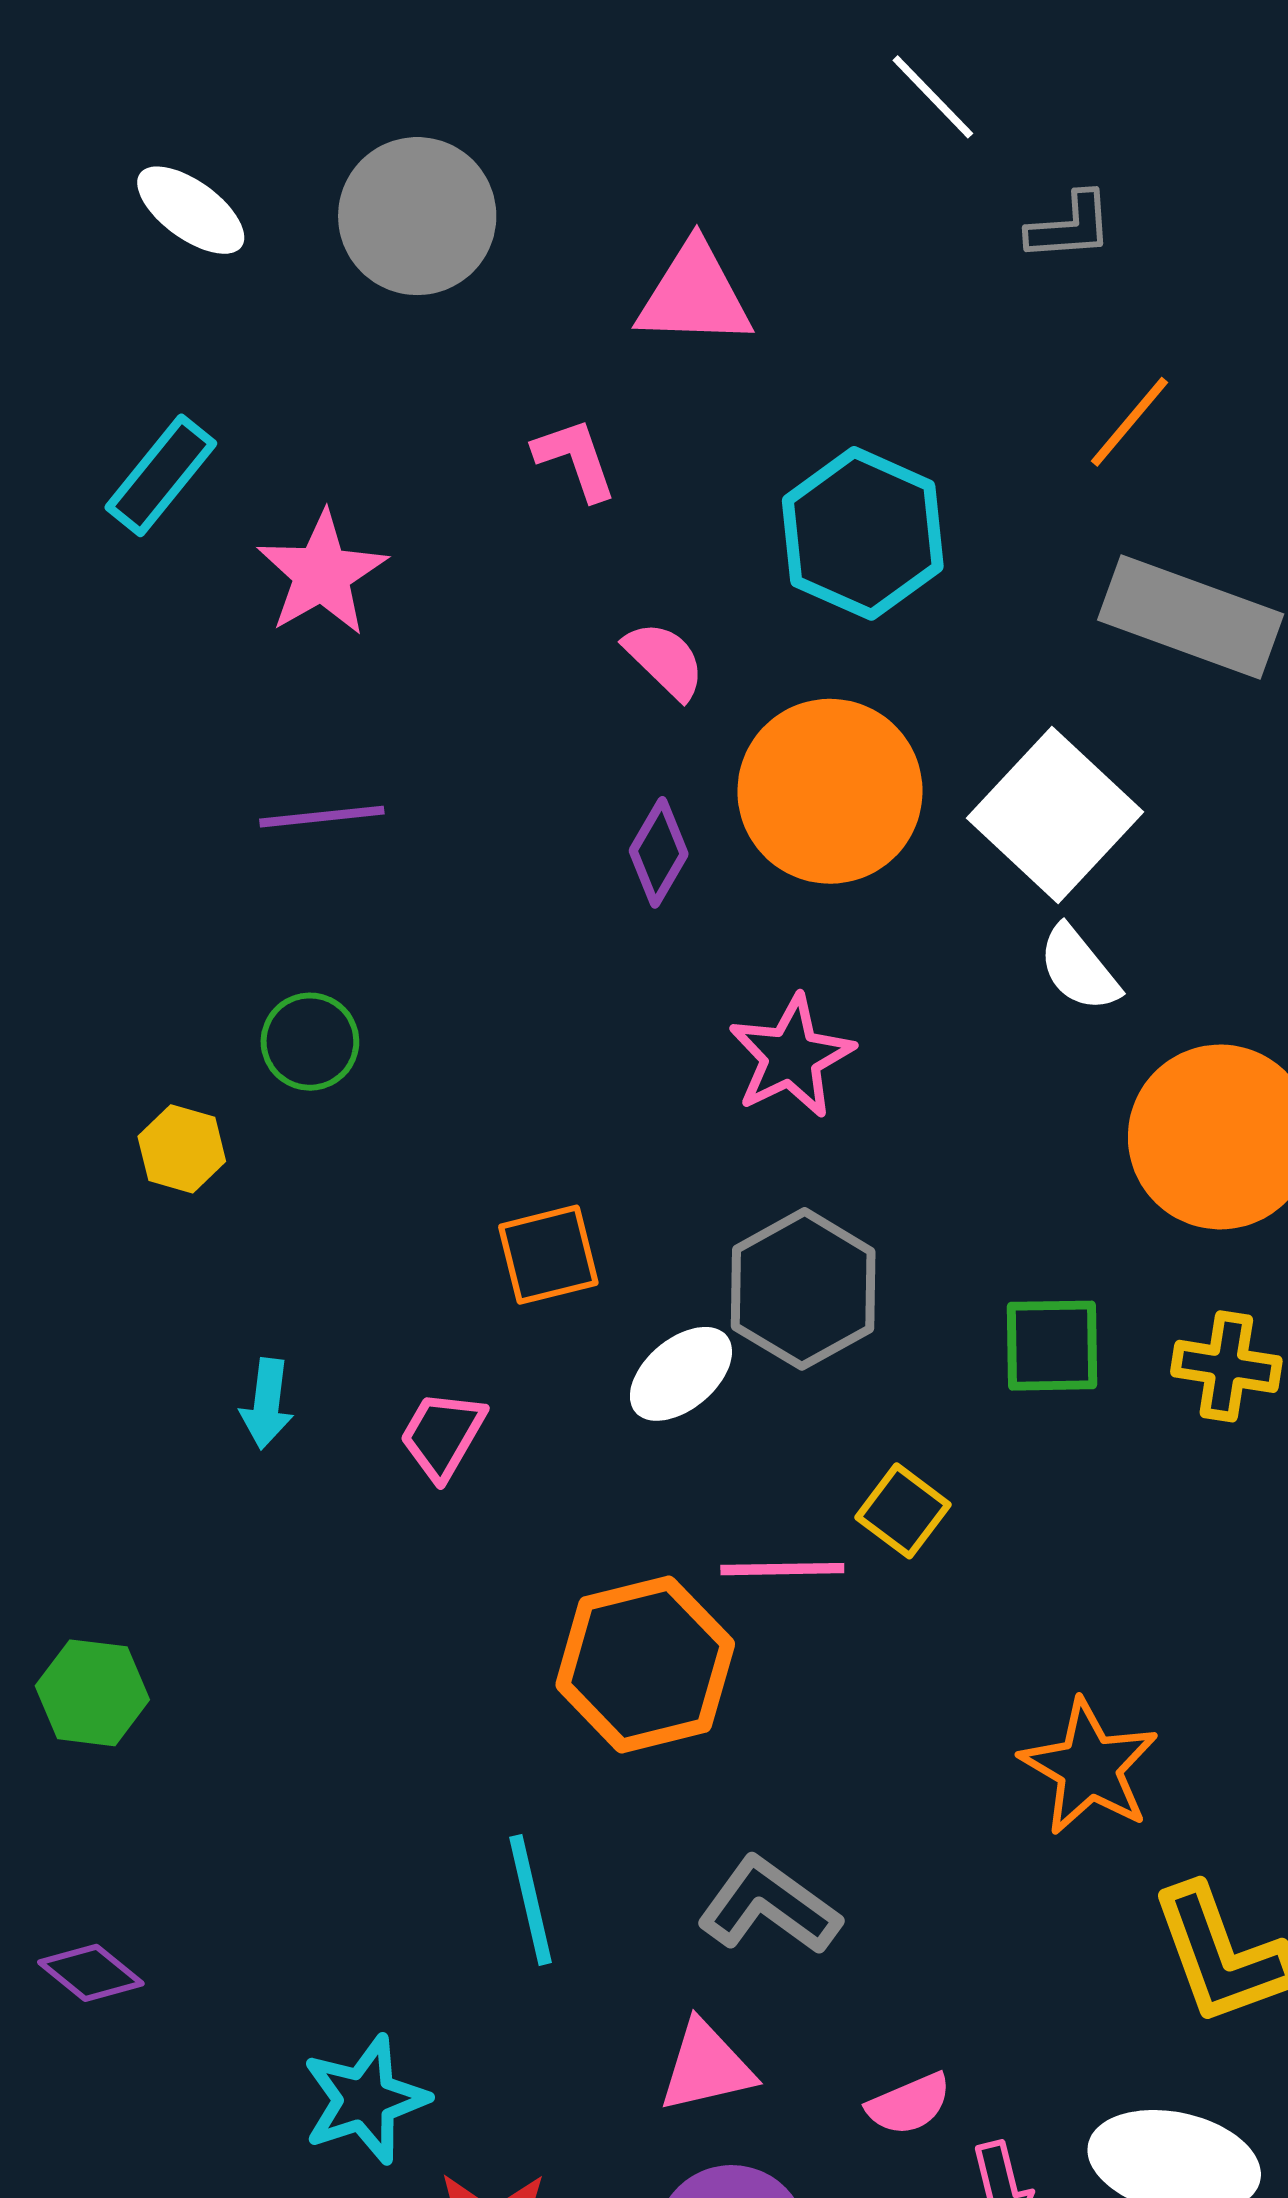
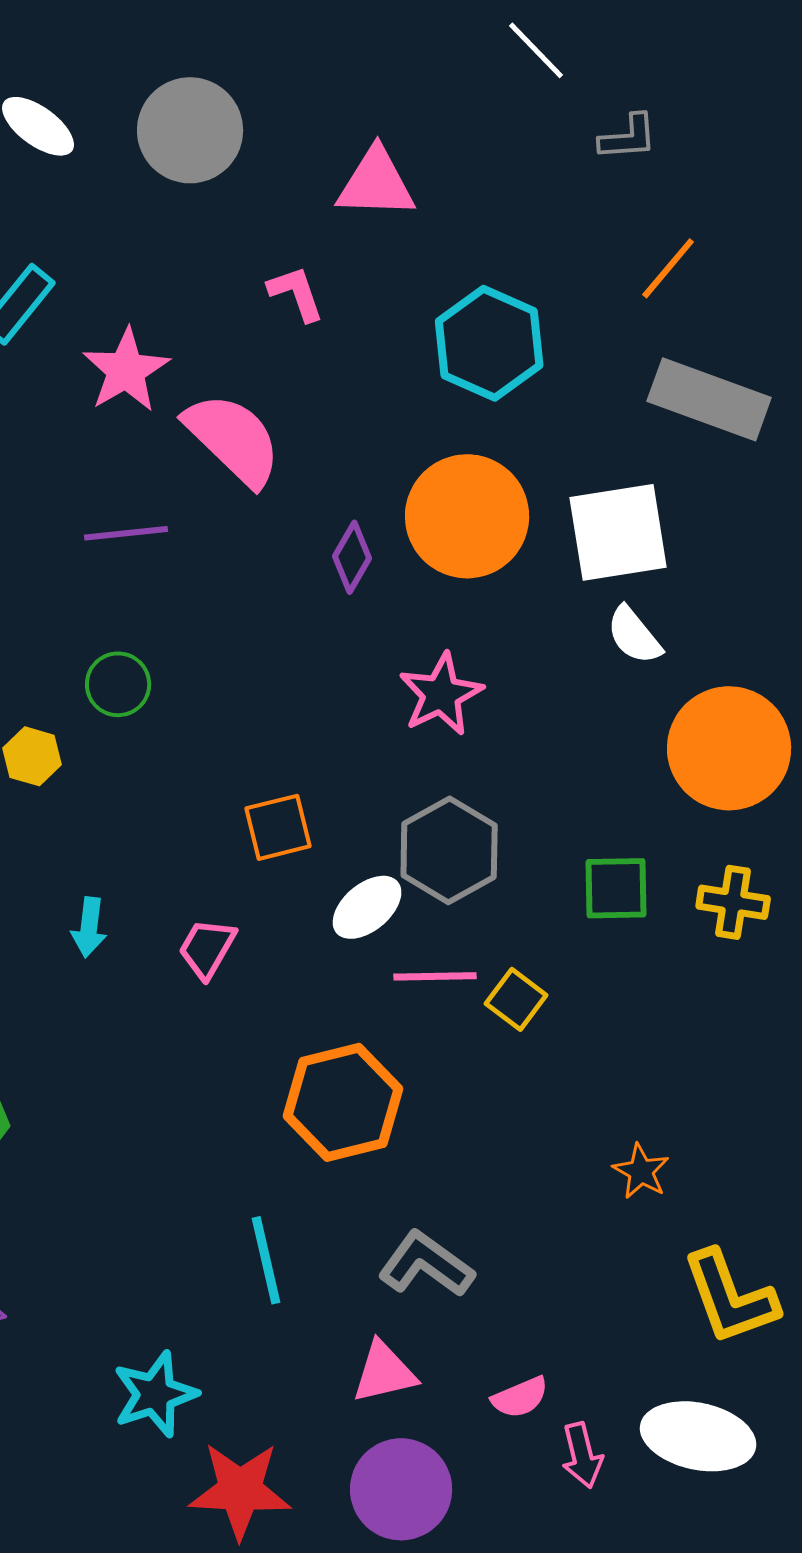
pink semicircle: (665, 660) -> (233, 439), moved, size x1.8
white square: (1055, 815) -> (618, 532), turned 38
pink line: (782, 1569) -> (435, 976), moved
orange star: (1089, 1767) -> (641, 1171), size x0.6

